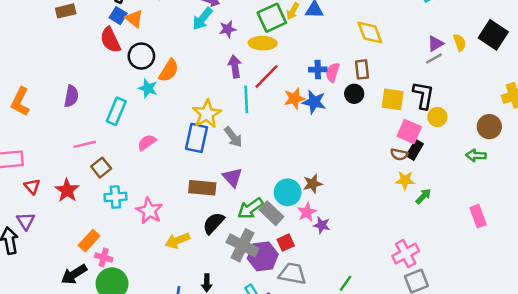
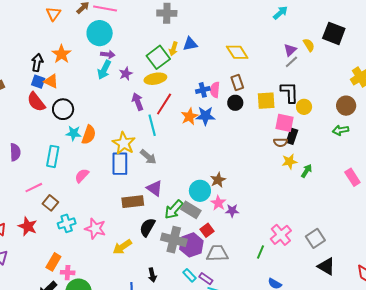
orange semicircle: (169, 70) -> (89, 135), moved
pink cross: (406, 254) -> (281, 235), moved

